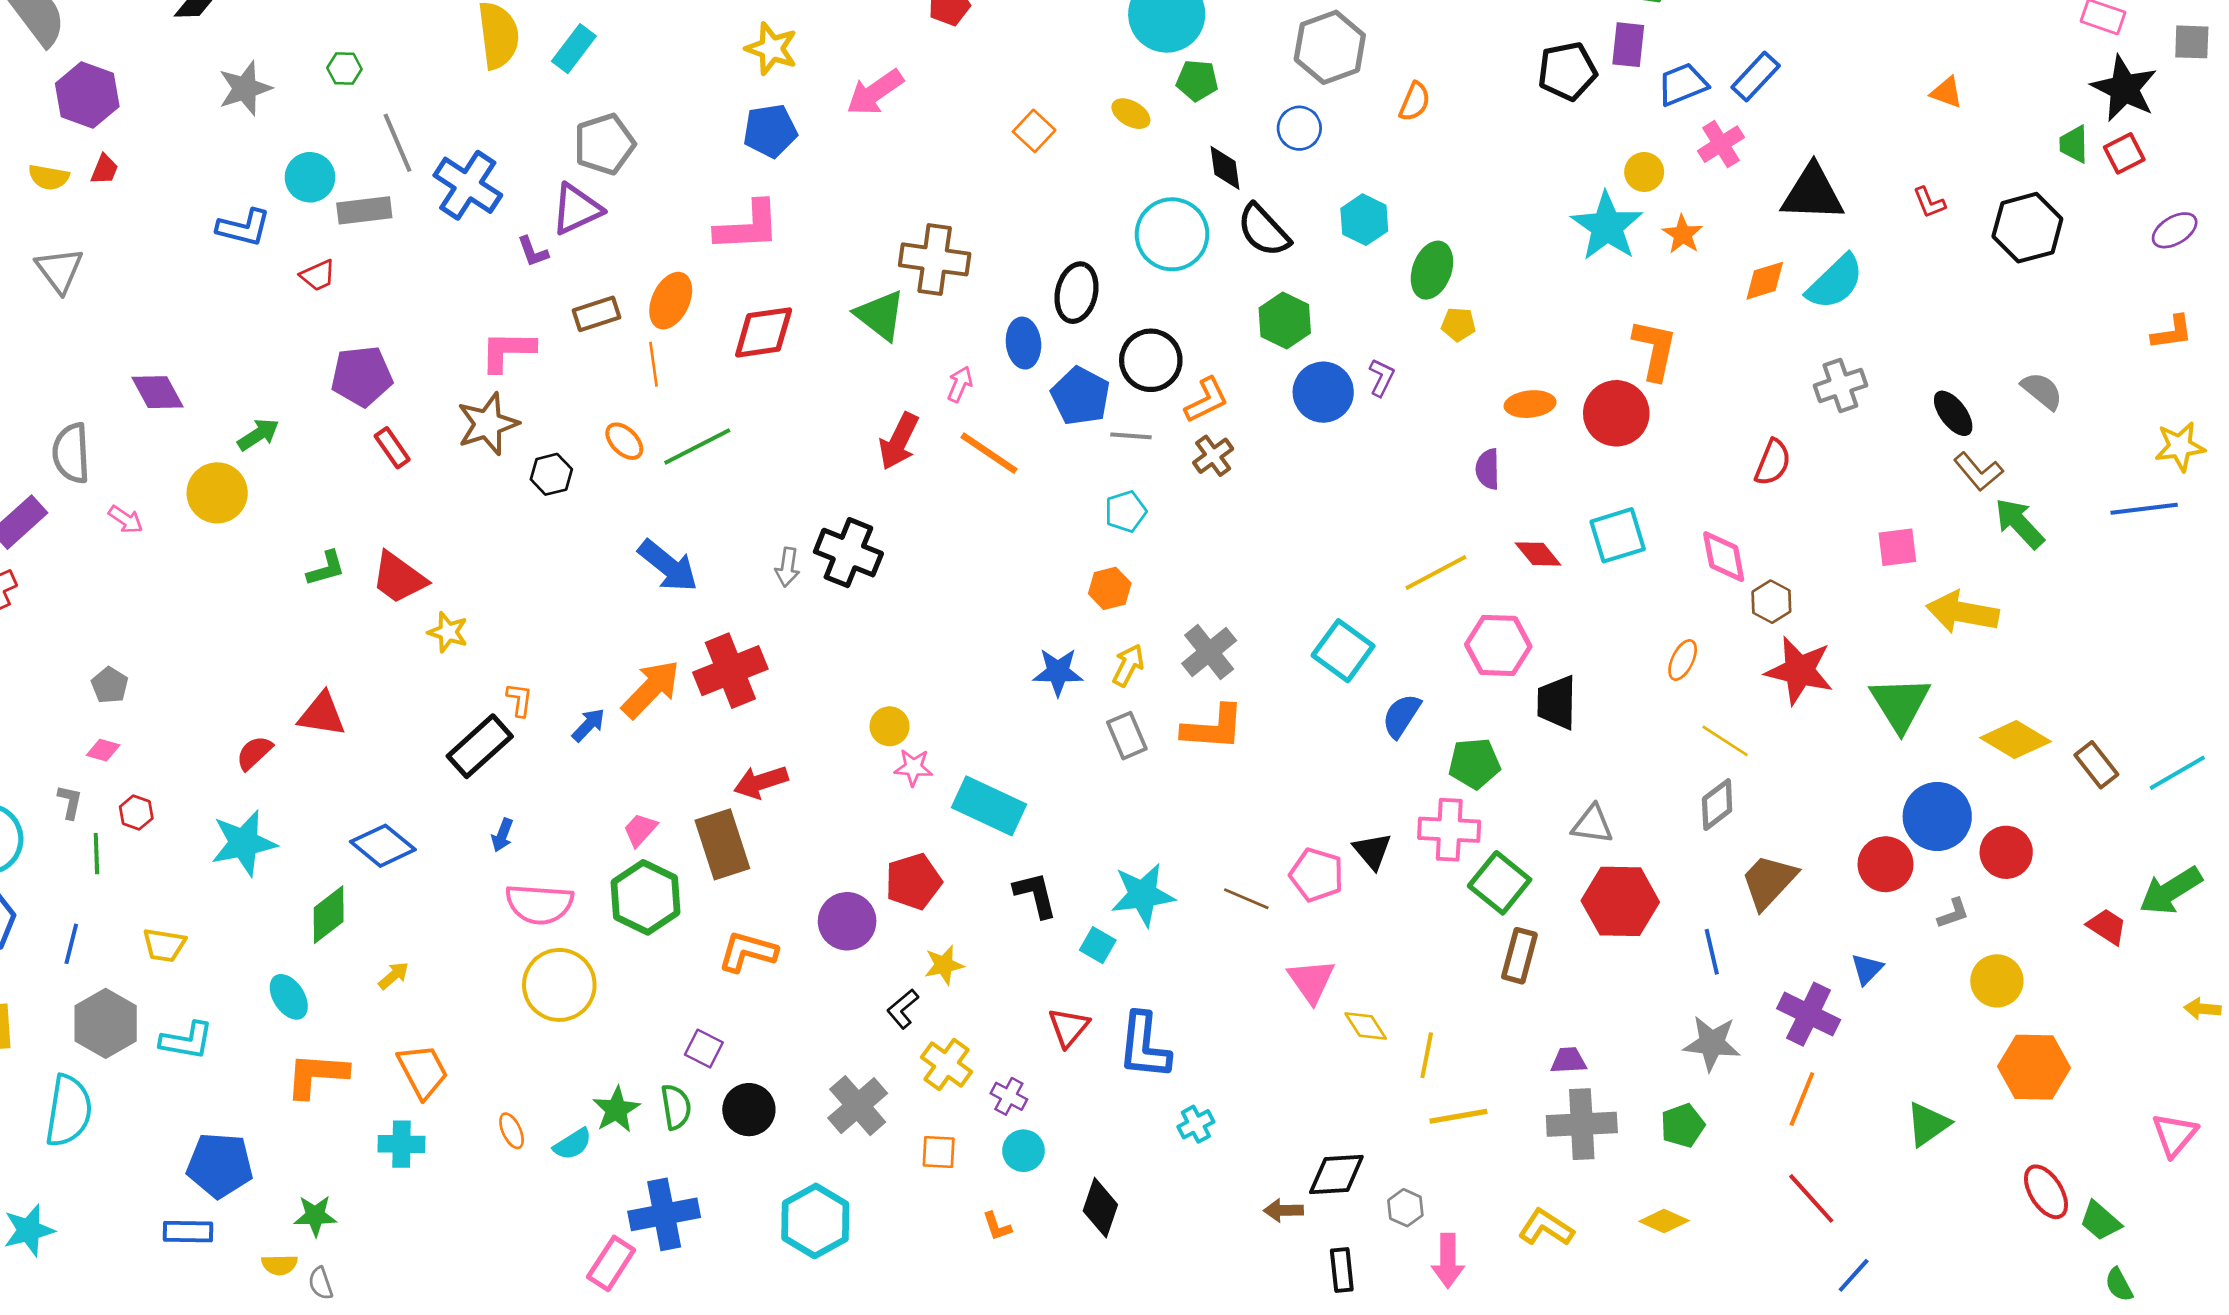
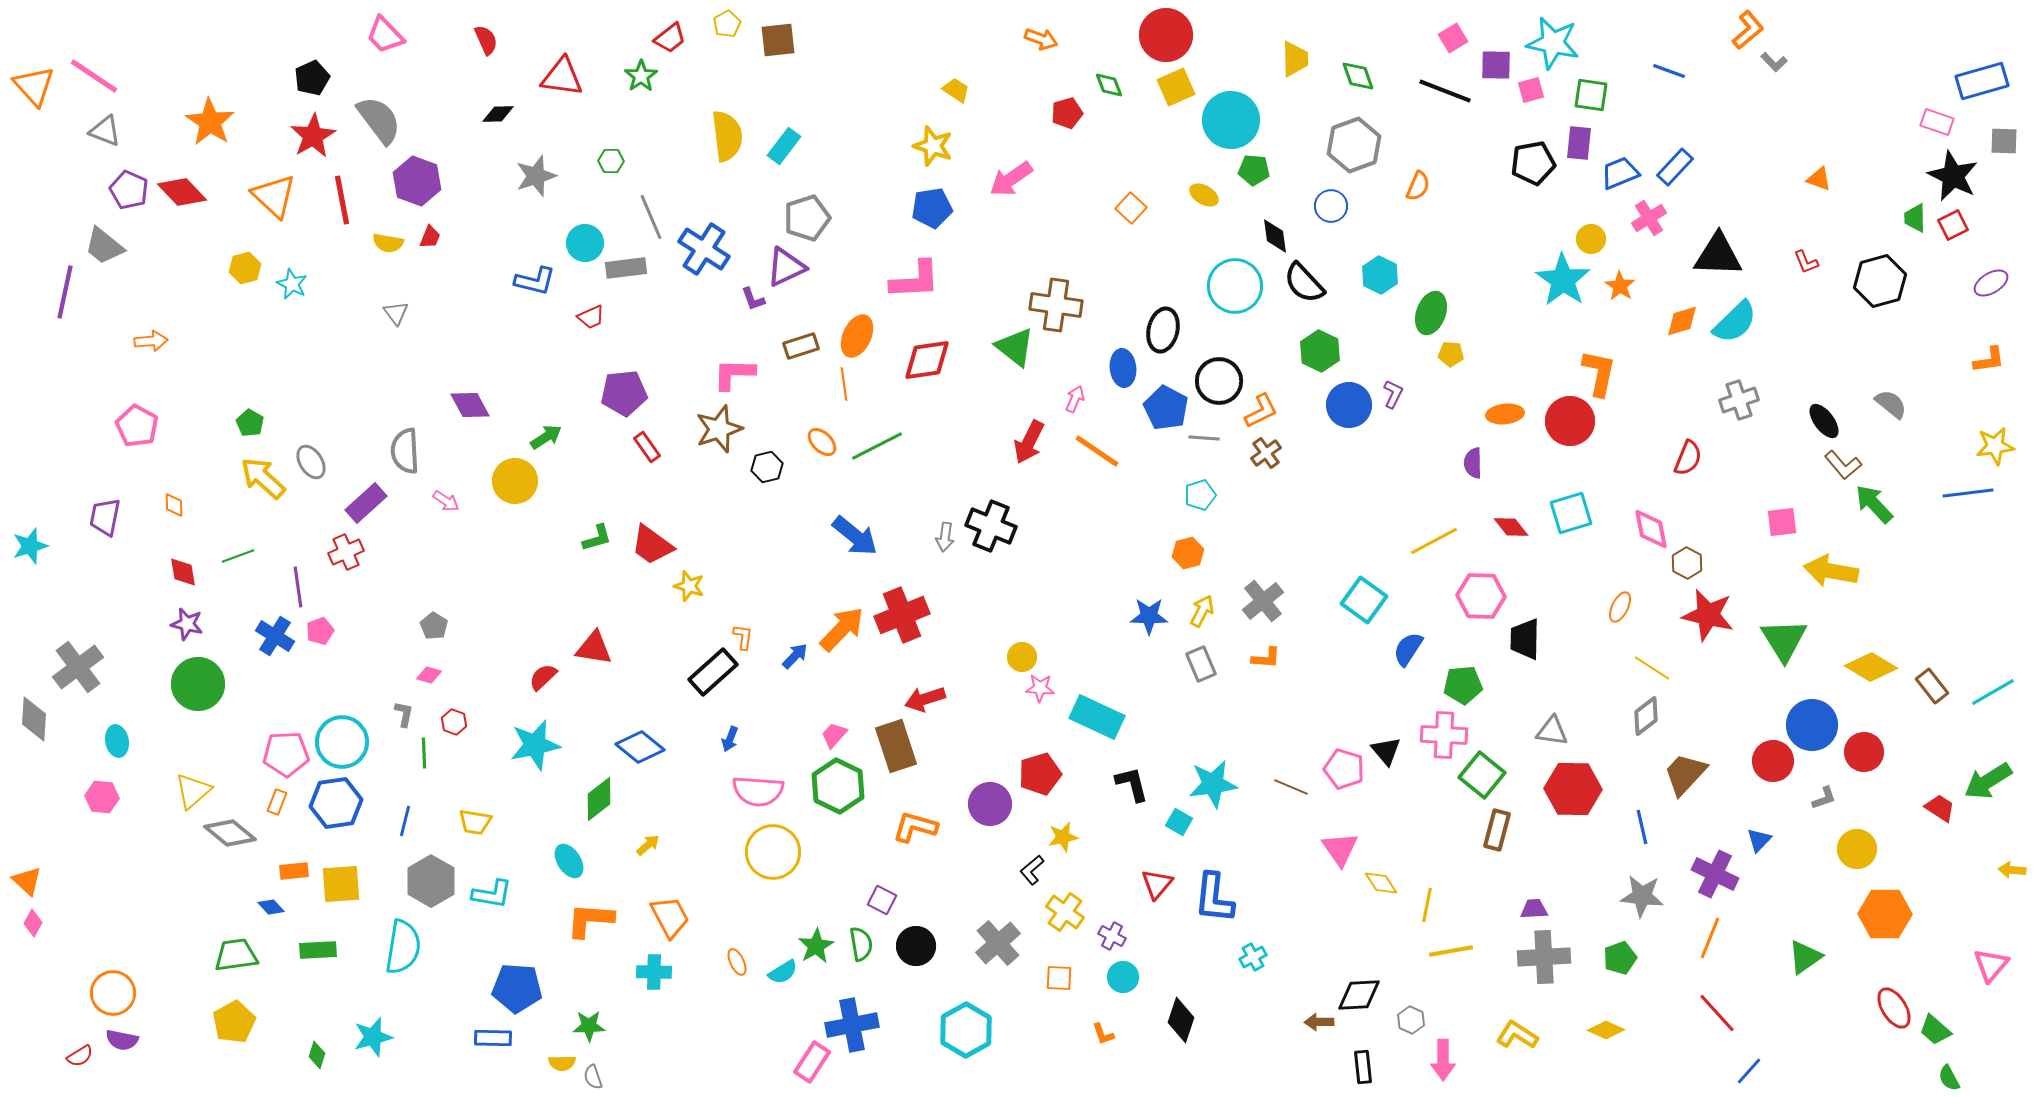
gray triangle: (59, 270) -> (396, 313), size x0.7
orange L-shape: (1213, 728) -> (1266, 658), size x0.6

